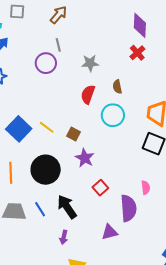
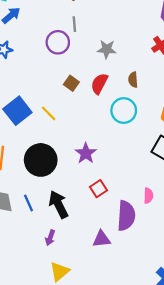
brown square: (73, 134) -> (71, 83), moved

